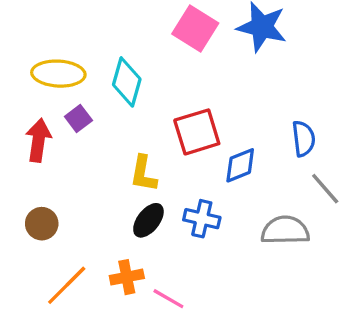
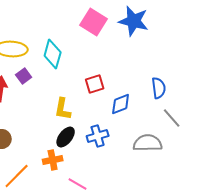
red square: (197, 132) -> (95, 84), size x0.7
blue cross: (202, 219) -> (98, 136), turned -30
orange cross: (127, 277) -> (53, 160), moved

